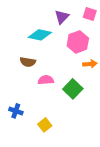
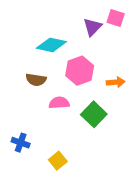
purple triangle: (62, 17) -> (92, 27), moved
pink hexagon: (78, 42) -> (80, 71), moved

